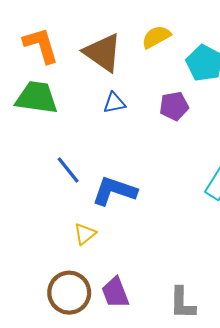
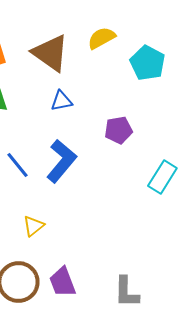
purple pentagon: (174, 106) -> (118, 130), moved
blue L-shape: (114, 191) -> (61, 161), moved, turned 111

